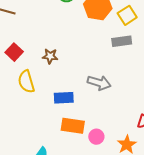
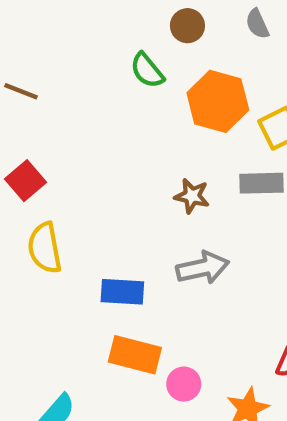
brown star: (50, 56) -> (192, 196), moved
gray arrow: (99, 83) -> (203, 268), turned -35

